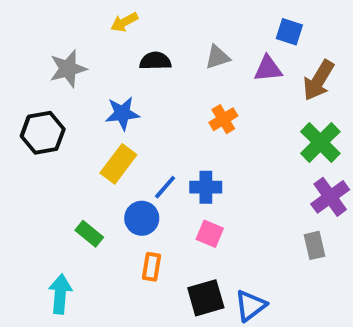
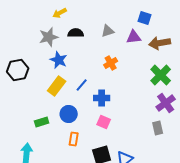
gray star: (68, 69) -> (49, 37), moved
brown arrow: (318, 80) -> (160, 43), turned 50
blue star: (122, 113) -> (59, 60), turned 30
blue line: (165, 187) -> (82, 85), moved
green rectangle: (89, 234) -> (42, 122), turned -56

